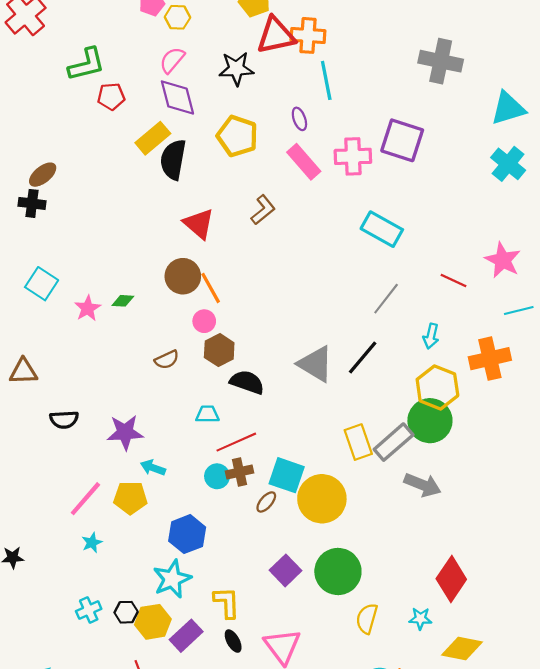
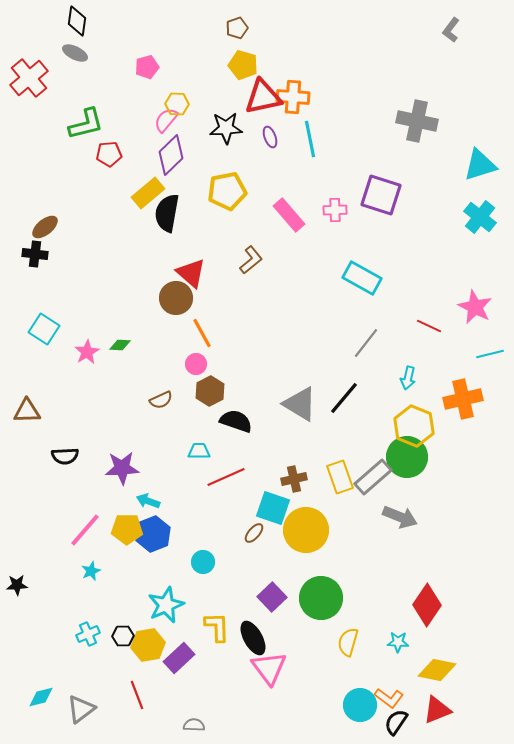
yellow hexagon: (177, 17) -> (177, 104), moved
purple diamond: (177, 98) -> (171, 155), turned 60
purple ellipse: (299, 119) -> (270, 137), moved
yellow pentagon: (237, 136) -> (227, 191), turned -30
pink cross: (353, 156) -> (335, 210), size x0.7
brown circle: (183, 276) -> (176, 298), moved
brown cross: (240, 472) -> (294, 479), moved
cyan circle: (217, 476) -> (203, 562), moved
blue hexagon: (187, 534) -> (153, 534), moved
black ellipse: (233, 641) -> (253, 638), moved, size x1.6

